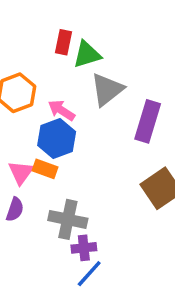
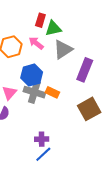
pink arrow: (62, 110) -> (36, 43), moved
orange rectangle: (45, 169) -> (52, 92), moved
gray cross: (68, 219) -> (34, 92), moved

